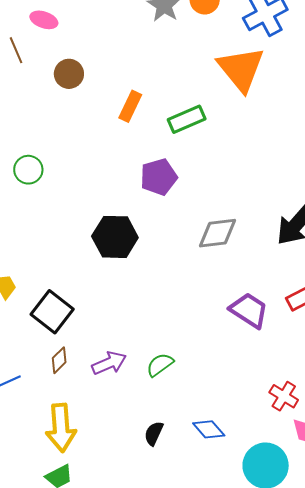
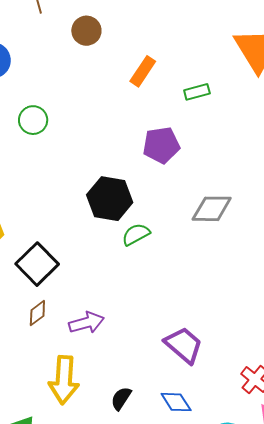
green rectangle: (187, 119) -> (197, 92), size x0.7
purple trapezoid: (249, 310) -> (184, 345), moved
green semicircle: (160, 365) -> (136, 234), moved
yellow arrow: (61, 428) -> (64, 380), moved

